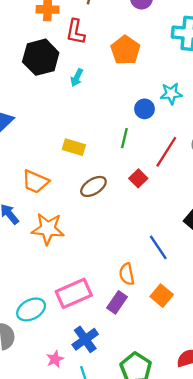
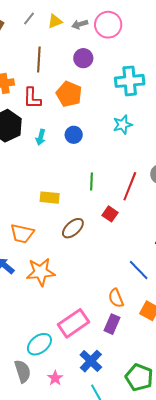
orange pentagon: (125, 50) -> (69, 94), moved
cyan star: (171, 94) -> (123, 125), moved
blue circle: (144, 109) -> (74, 135), moved
pink star: (55, 359) -> (55, 378), moved

